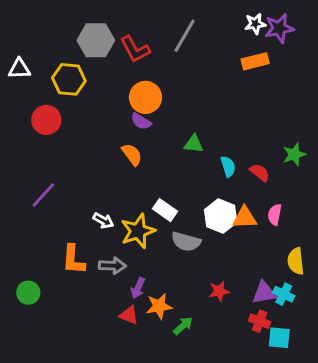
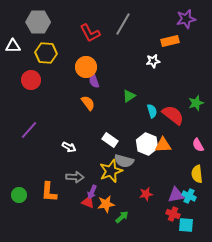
white star: (255, 24) -> (153, 61), moved
gray hexagon: (96, 40) -> (38, 22), moved
orange circle: (145, 97) -> (86, 67), moved
purple semicircle: (141, 121) -> (94, 81), turned 40
green triangle: (194, 144) -> (129, 96), turned -40
red semicircle: (260, 172) -> (173, 115), size x1.6
pink semicircle: (275, 215) -> (198, 145), moved, turned -40
yellow star: (138, 231) -> (111, 171), moved
orange L-shape: (73, 260) -> (49, 192), moved
red triangle: (129, 315) -> (88, 202), moved

